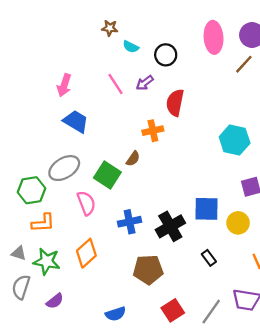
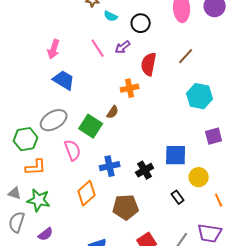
brown line: (244, 64) -> (186, 56), moved
yellow circle: (238, 223) -> (199, 177), moved
black cross: (170, 226) -> (145, 170), size x0.7
orange diamond: (86, 253) -> (87, 193), moved

